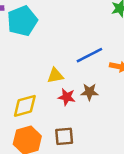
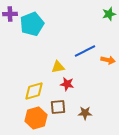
brown star: (89, 92) -> (85, 113), moved
brown square: (64, 136) -> (58, 107), moved

